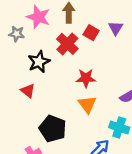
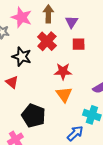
purple triangle: (116, 28) -> (72, 22), moved
red square: (91, 33) -> (79, 44), moved, turned -32
black star: (39, 62) -> (22, 57), turned -30

